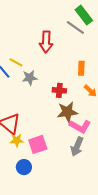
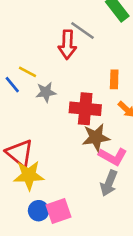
gray line: (75, 27) -> (83, 31), moved
red cross: (59, 90) -> (85, 109), size x1.6
yellow star: (17, 140) -> (29, 175), size x1.6
pink square: (38, 144) -> (58, 211), moved

